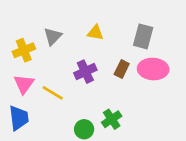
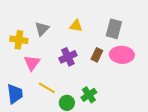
yellow cross: (24, 50) -> (19, 40), turned 30
pink triangle: (24, 84) -> (32, 63), moved
yellow line: (53, 93) -> (47, 88), moved

